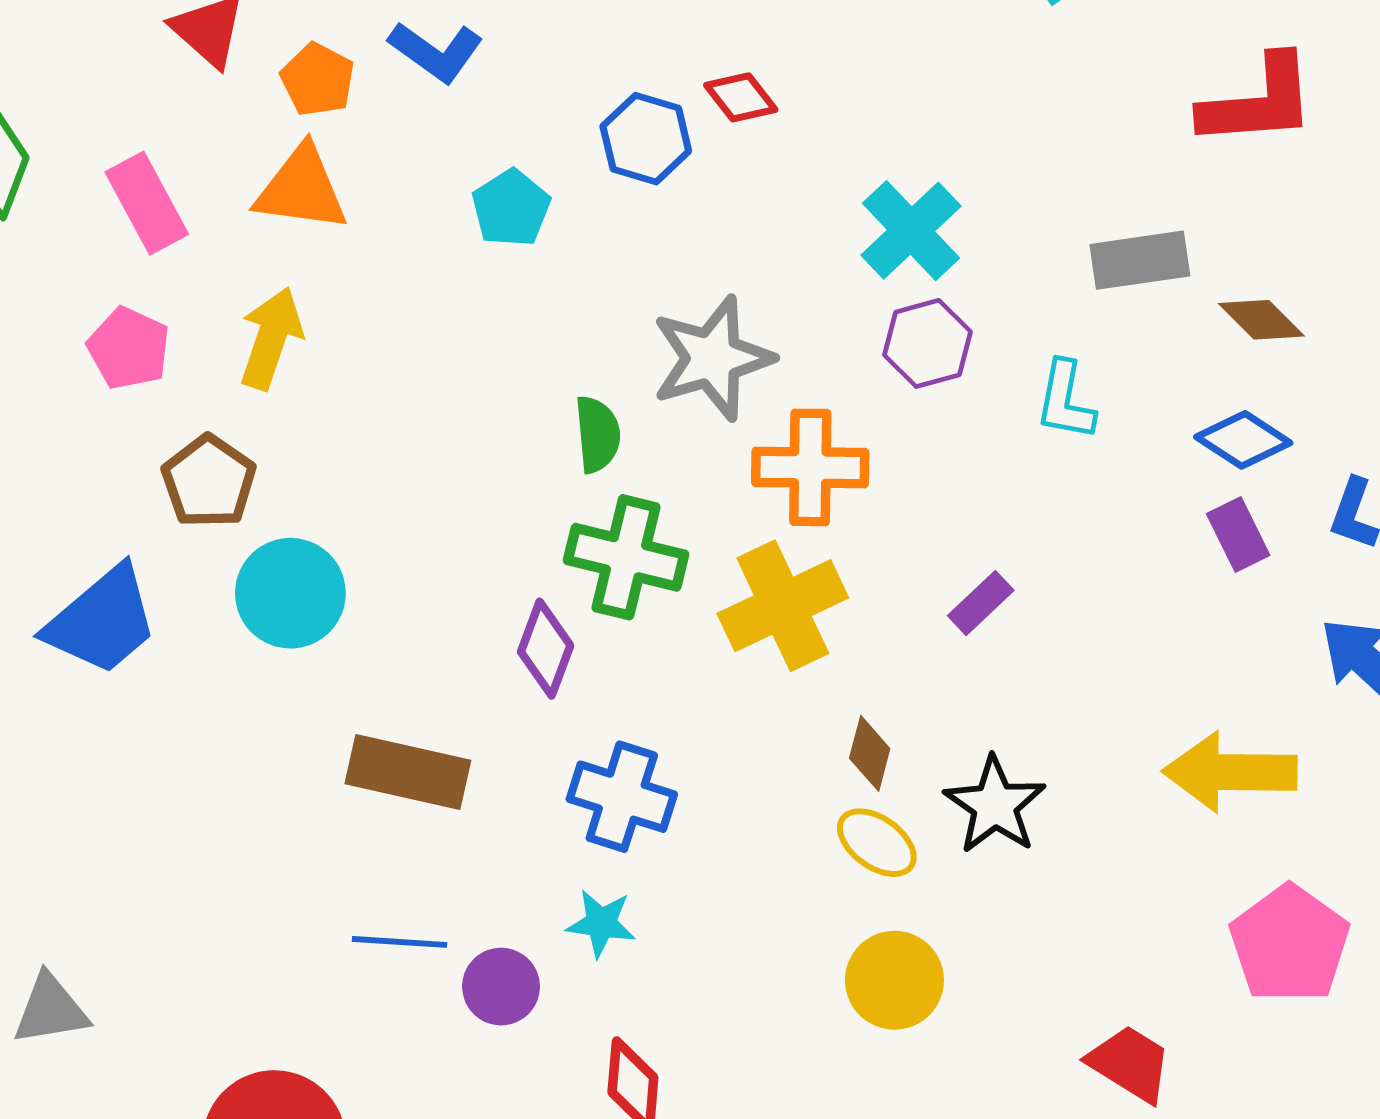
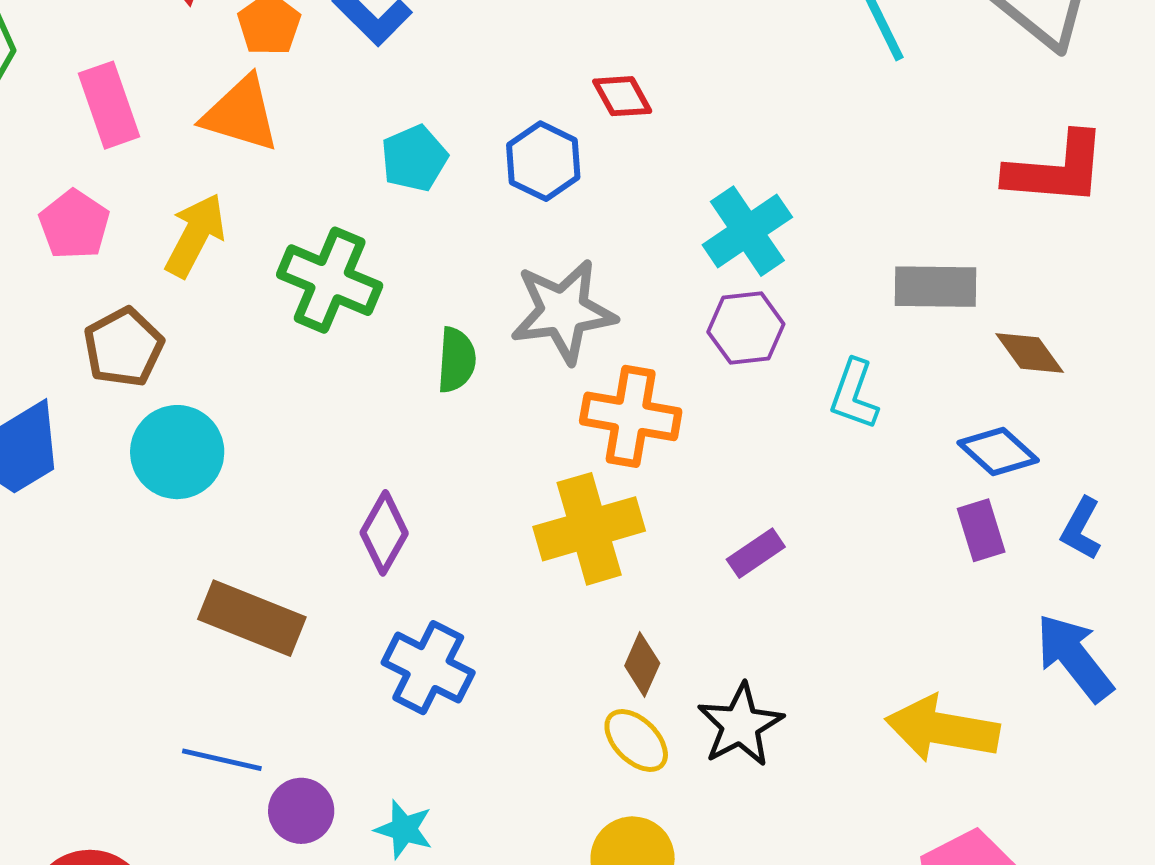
blue hexagon: (646, 139) -> (543, 161), moved
green cross: (626, 557) -> (330, 280), moved
cyan star: (601, 923) -> (404, 829), moved

